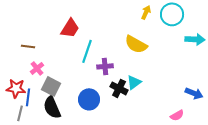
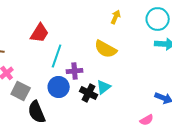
cyan circle: (172, 14) -> (158, 19), moved
blue circle: (89, 99) -> (59, 87), moved
black semicircle: (52, 107) -> (37, 112), moved

